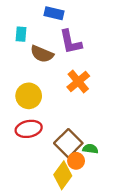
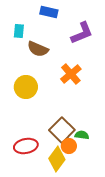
purple L-shape: (71, 42) -> (82, 33), moved, turned -100
red ellipse: (29, 129) -> (26, 146), moved

